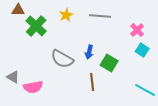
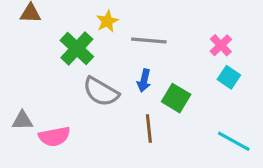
gray line: (100, 16) -> (149, 40), moved
green cross: (36, 26) -> (77, 48), moved
gray triangle: (13, 77) -> (22, 120), turned -32

